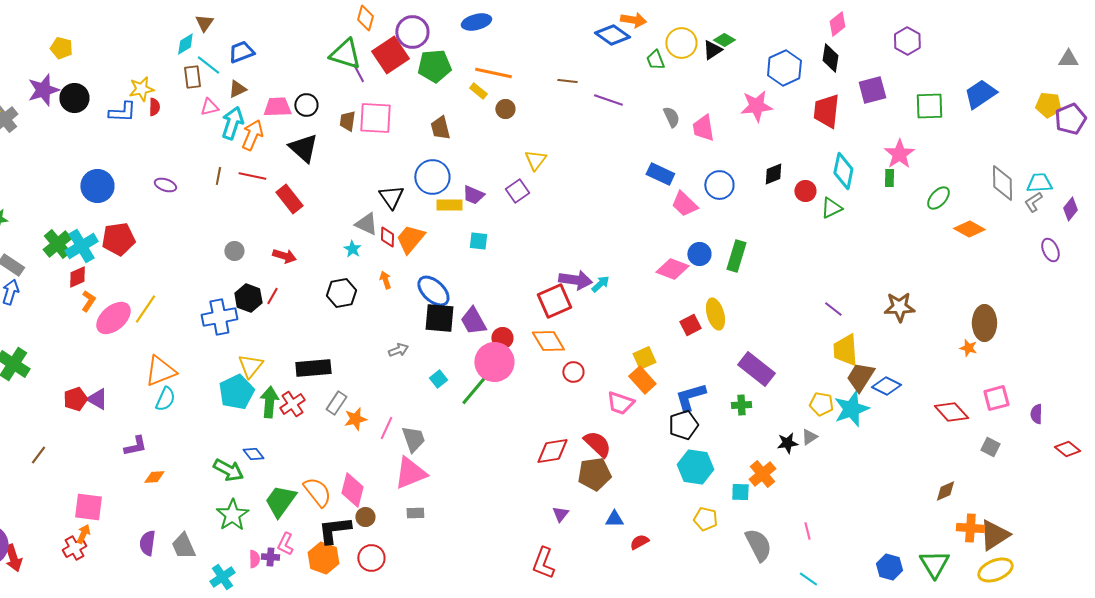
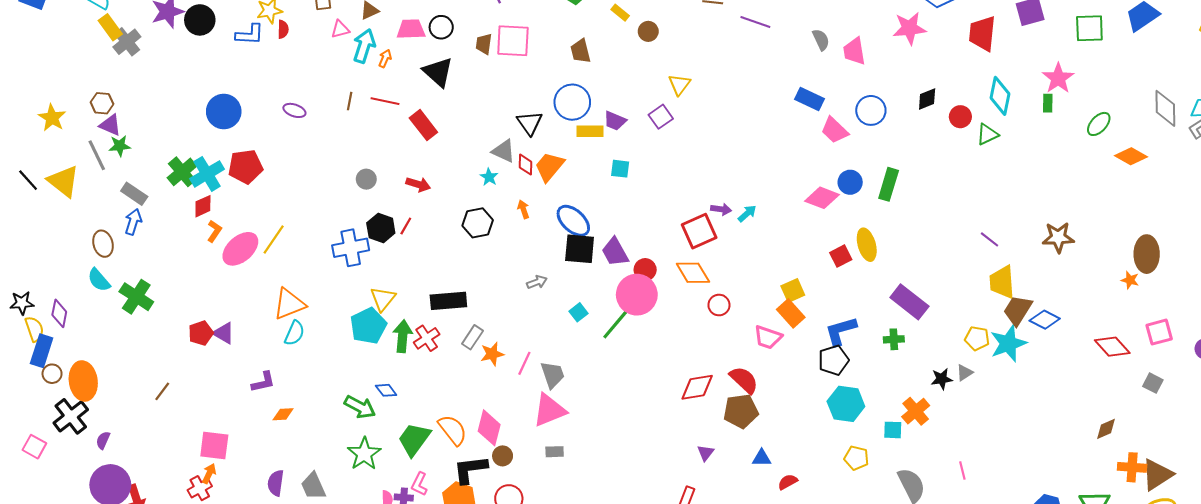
orange arrow: (252, 135) -> (385, 58), size x0.6
purple arrow: (575, 280) -> (721, 209), size x0.6

